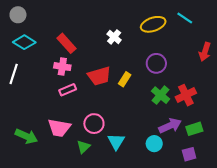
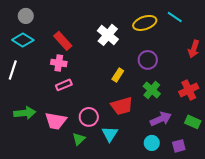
gray circle: (18, 15) -> (26, 16), moved
white cross: (114, 37) -> (108, 35), size x1.5
red trapezoid: (99, 76) -> (122, 106), moved
red cross: (186, 95) -> (189, 90), moved
green rectangle: (194, 129) -> (193, 122), moved, turned 42
green arrow: (26, 136) -> (25, 113), moved, turned -30
cyan circle: (154, 144) -> (152, 143), moved

